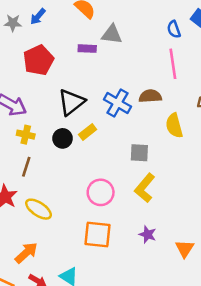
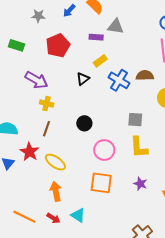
blue arrow: (38, 17) -> (69, 11), moved
black triangle: (71, 102) -> (83, 79), size x0.6
yellow rectangle: (88, 132) -> (100, 61), moved
black circle: (63, 138) -> (84, 123), moved
yellow L-shape: (145, 188) -> (139, 147), turned -45
orange arrow: (26, 253) -> (56, 191), moved, turned -60

